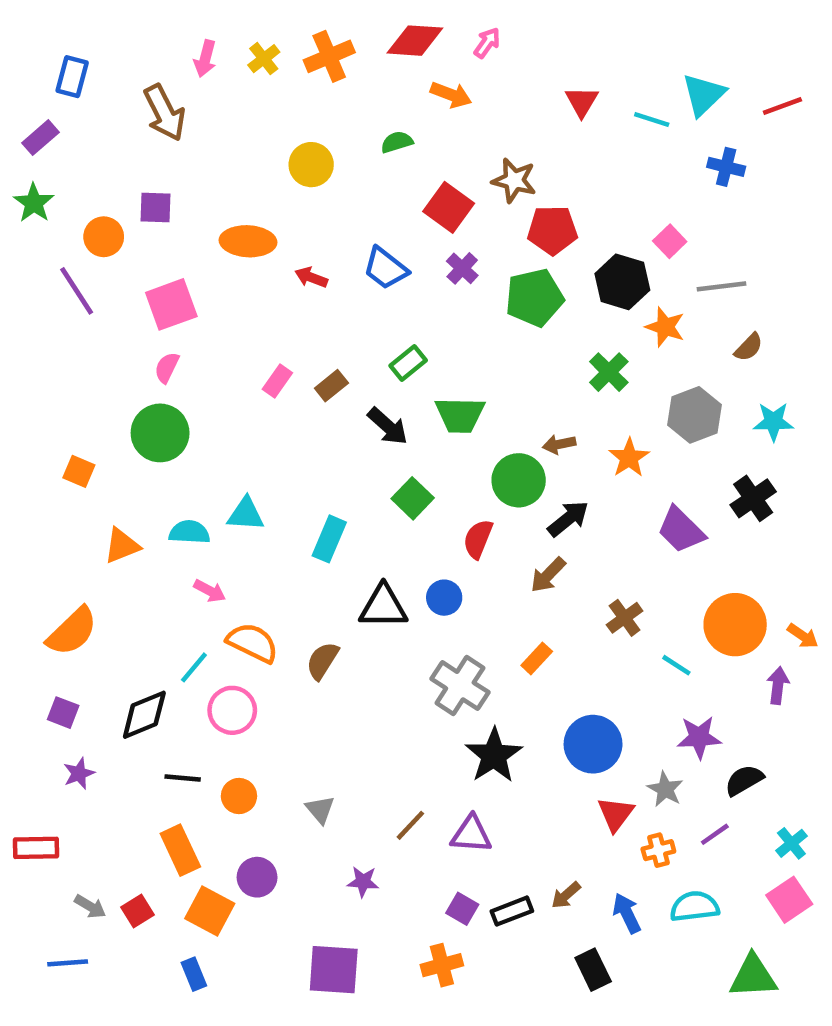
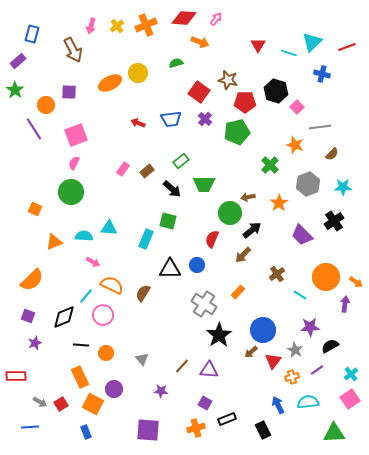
orange ellipse: (248, 241) -> (110, 83), moved, turned -30
blue trapezoid: (386, 268) -> (171, 119), turned -45
black hexagon: (622, 282) -> (276, 91), moved
green square: (413, 498) -> (168, 221), moved, turned -30
brown arrow: (566, 895) -> (251, 352), moved
black rectangle: (512, 911) -> (227, 419), moved

